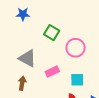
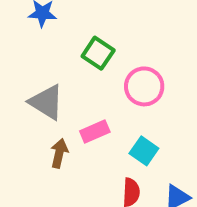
cyan square: (77, 80) -> (144, 151), turned 32
brown arrow: (22, 83) -> (59, 153), moved

